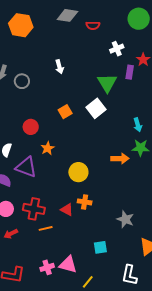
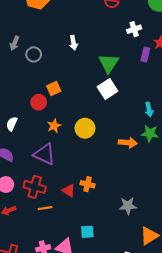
green triangle: (107, 83) -> (109, 63), moved
orange square: (65, 112) -> (54, 88), moved
purple triangle: (26, 167) -> (44, 154), moved
yellow circle: (78, 172) -> (85, 128), moved
gray star: (125, 219) -> (128, 206), turned -30
cyan square: (100, 247) -> (87, 232), moved

